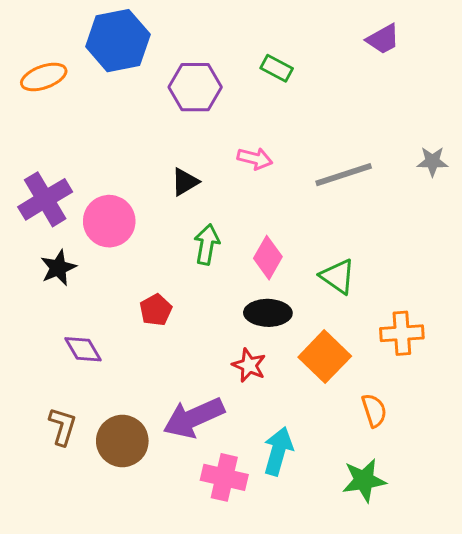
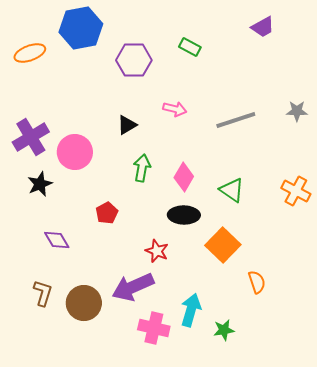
orange cross: (402, 333) -> (296, 191), moved, turned 32
red star: (249, 365) -> (157, 251), moved
green star: (364, 480) -> (224, 330), moved, size x0.7

